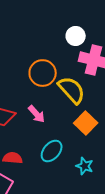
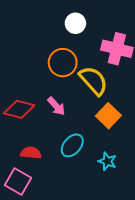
white circle: (76, 36) -> (75, 23), moved

